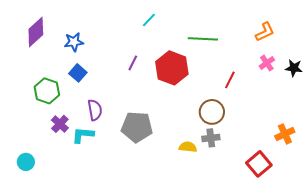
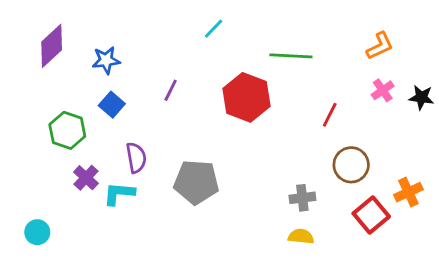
purple line: (133, 63) -> (171, 90), moved
brown circle: (212, 112) -> (351, 165), moved
yellow semicircle: (188, 147) -> (301, 236), moved
red square: (259, 164) -> (371, 215), moved

